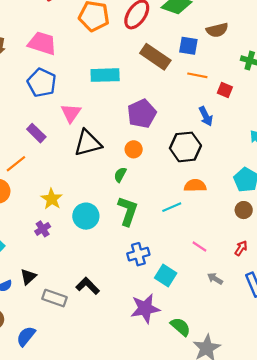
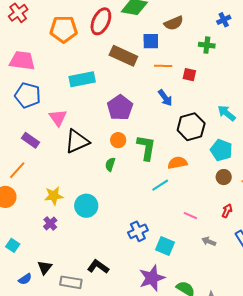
blue arrow: (206, 116) -> (165, 98), moved
black hexagon: (185, 147) -> (191, 127), moved
yellow star: (52, 199) -> (54, 196), turned -30
green L-shape: (128, 211) -> (146, 148), moved

